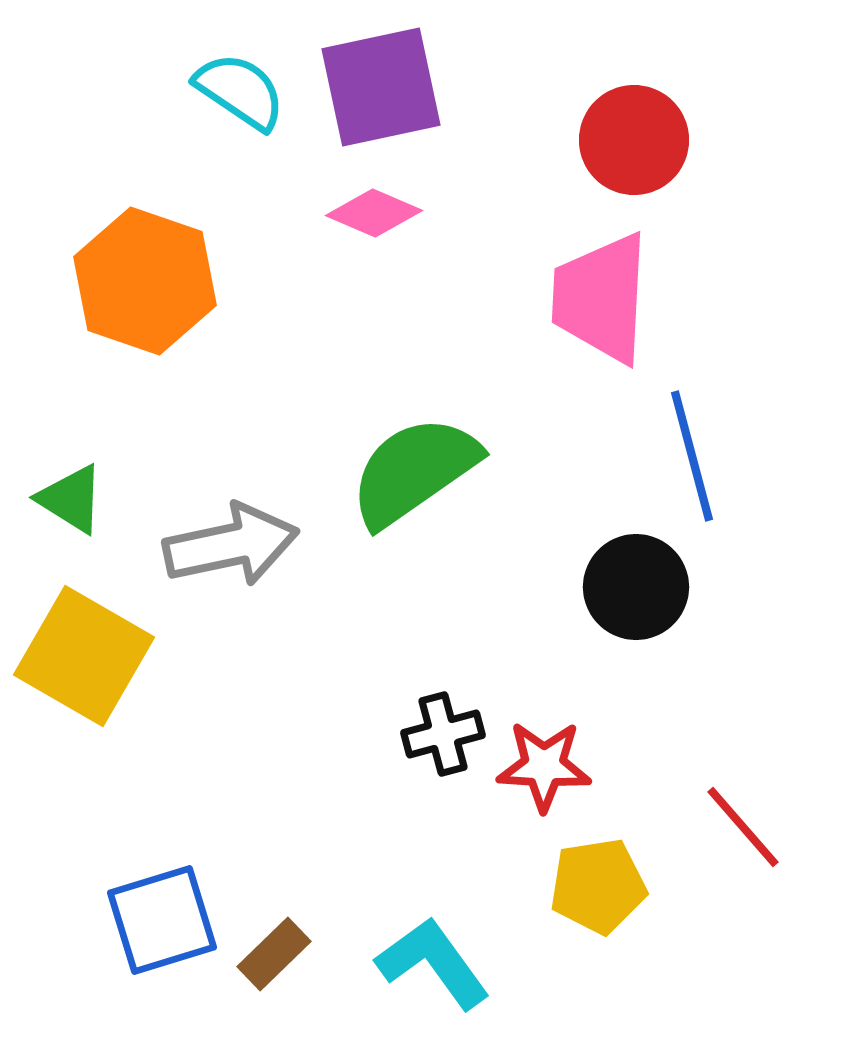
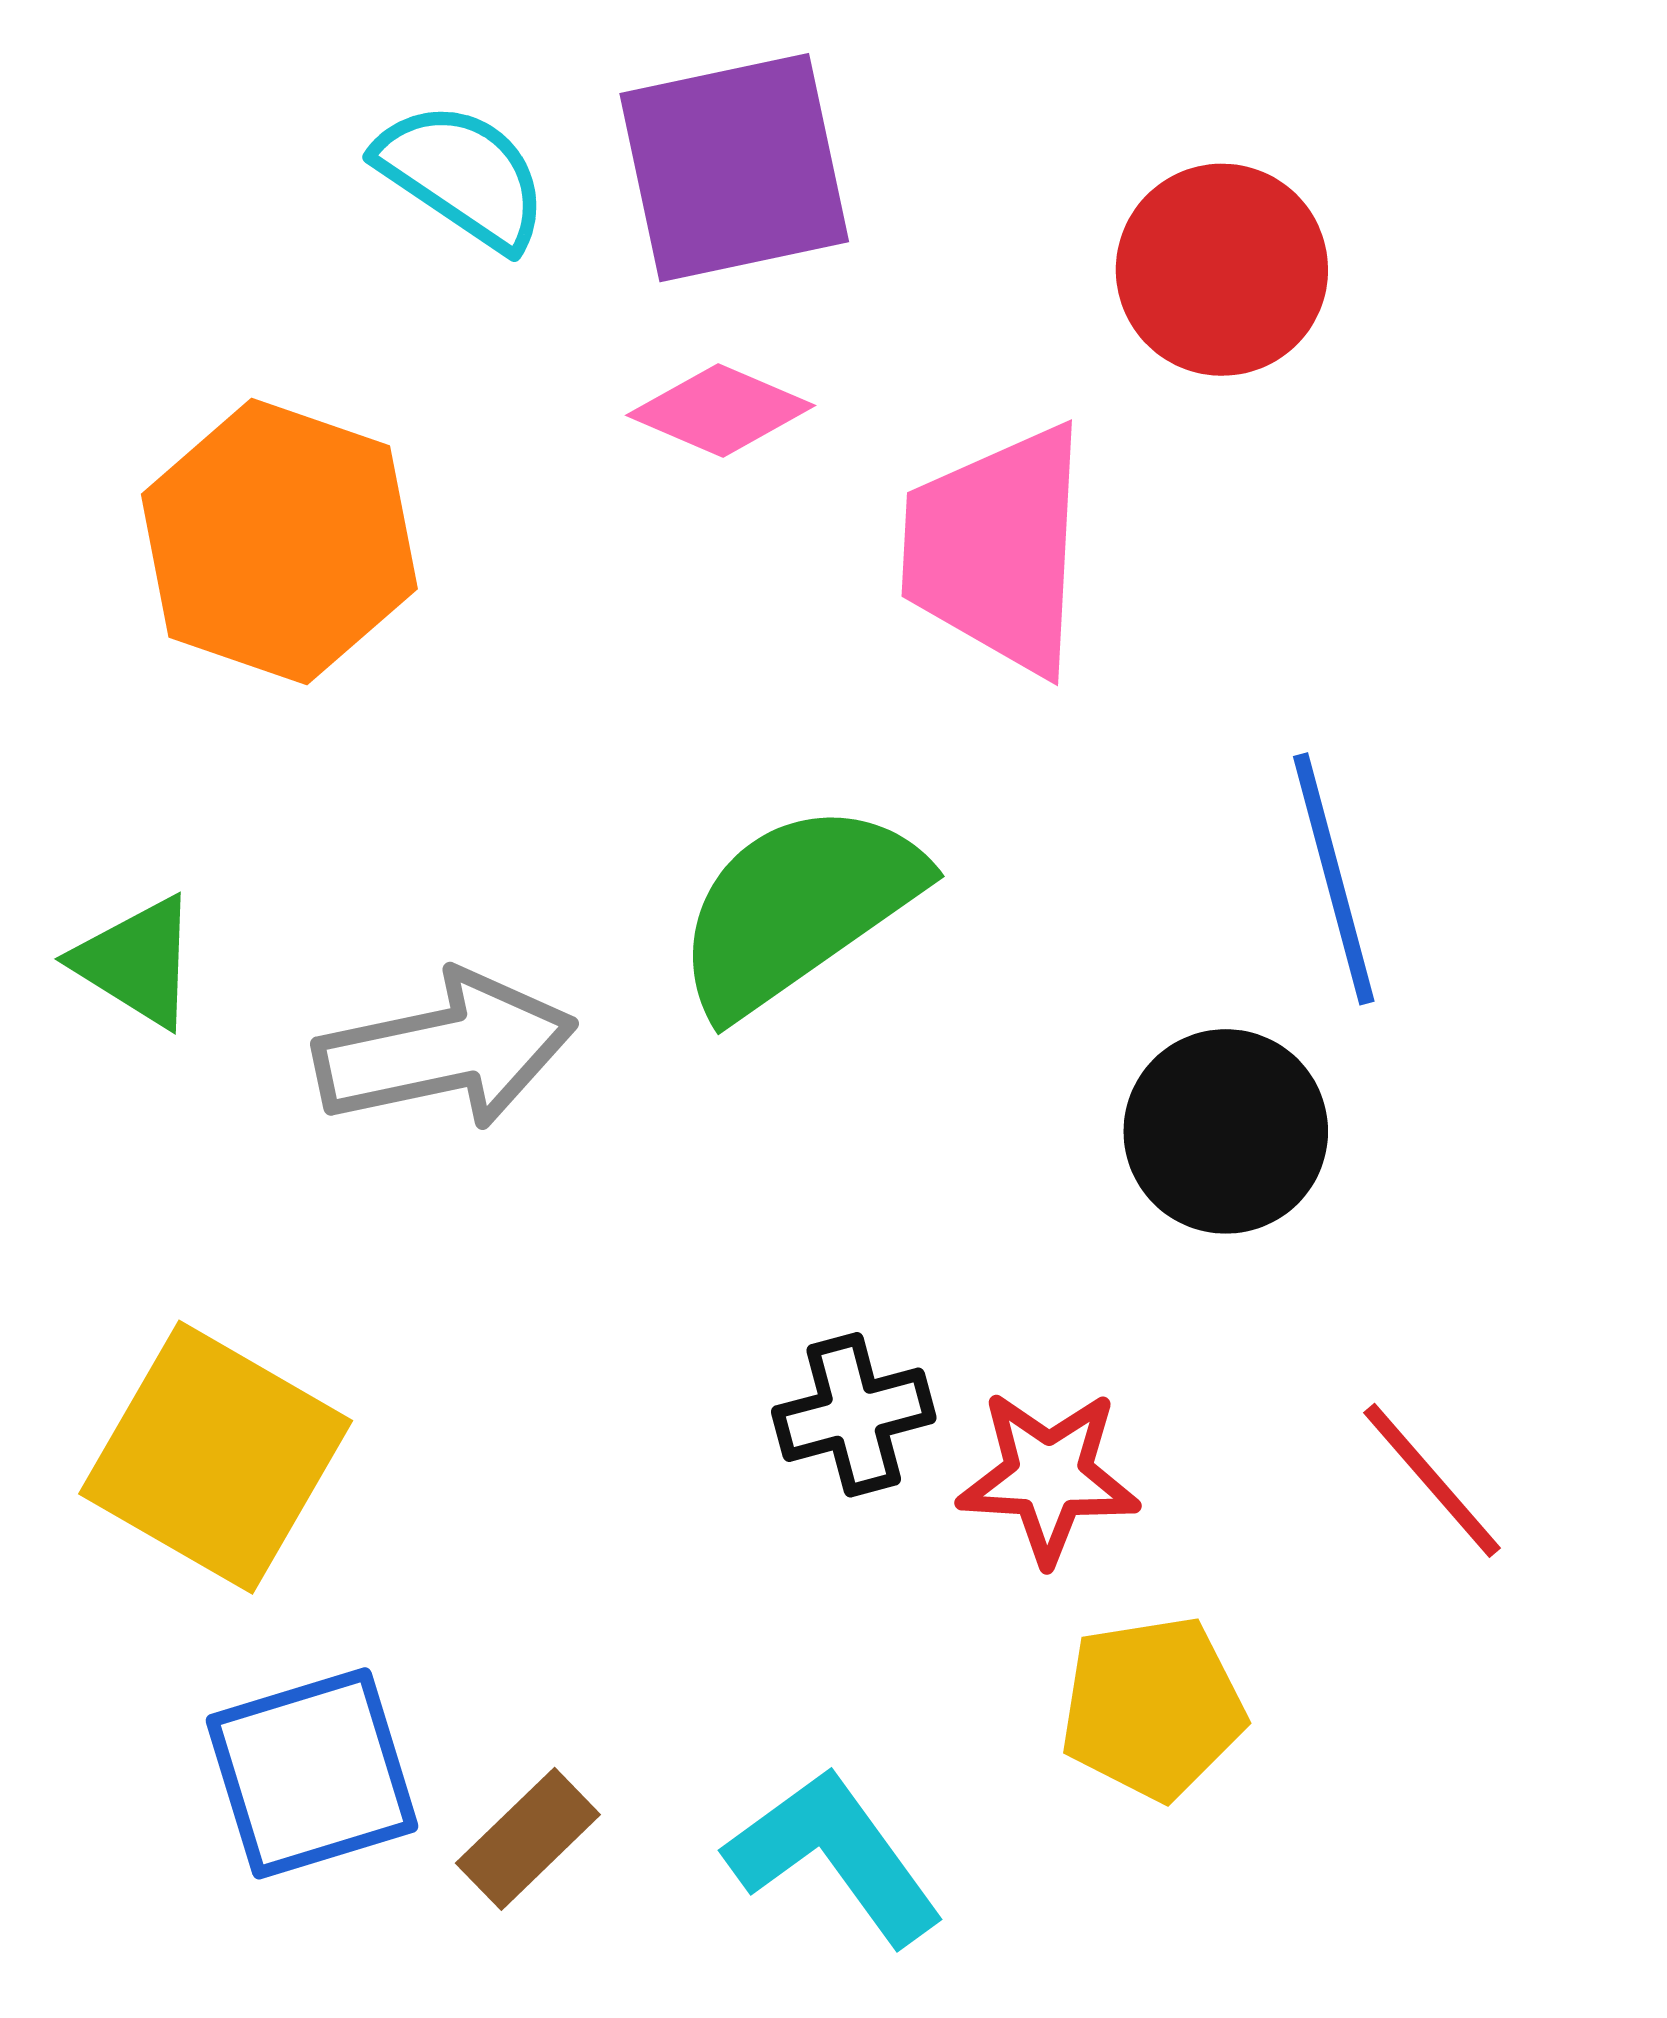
pink trapezoid: (601, 298) -> (996, 549), moved
yellow square: (84, 656) -> (216, 1457), moved
red line: (743, 827) -> (1432, 1480), moved

